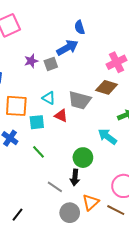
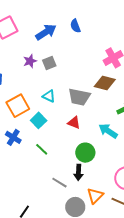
blue arrow: (67, 48) -> (46, 32), moved
orange square: (16, 106) -> (18, 106), turned -30
red triangle: (61, 116) -> (74, 123), moved
cyan square: (37, 122) -> (39, 120), turned -35

